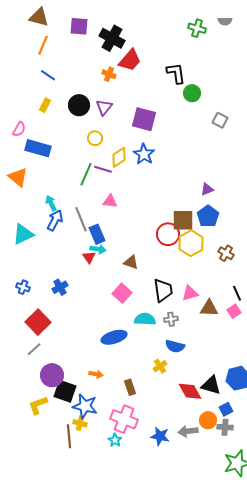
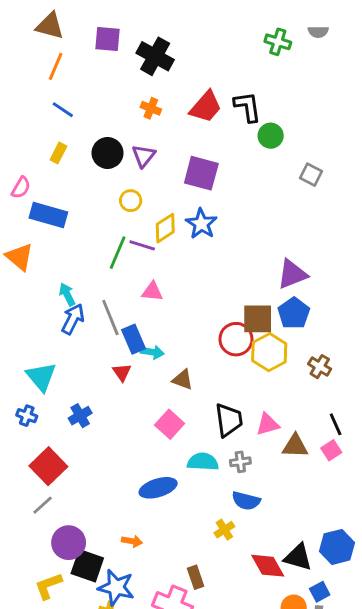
red trapezoid: (130, 60) -> (206, 107), moved
purple triangle: (207, 189) -> (292, 274), size x1.6
cyan triangle: (23, 234) -> (41, 377), moved, turned -45
cyan arrow: (98, 249) -> (152, 352), moved
brown rectangle: (130, 387) -> (196, 577), moved

